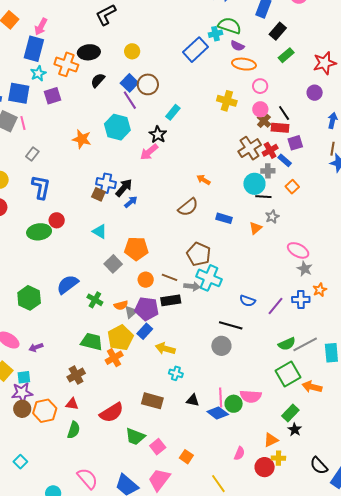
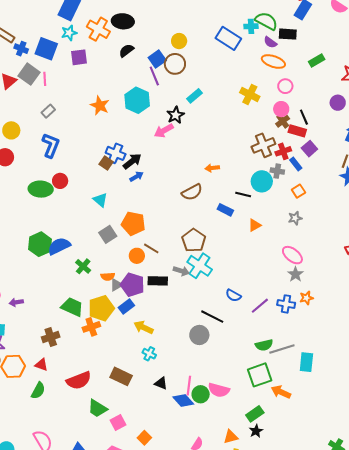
black rectangle: (278, 31) -> (288, 34), moved, turned 42
blue rectangle: (195, 50) -> (228, 38), turned 65
yellow circle: (132, 51) -> (179, 41), moved
purple square: (295, 143) -> (309, 149), turned -35
orange arrow: (203, 180) -> (212, 168), turned -48
black line: (263, 197) -> (243, 195), moved
gray star: (272, 217) -> (295, 218), moved
brown line: (170, 277) -> (151, 248), moved
green hexagon: (29, 298) -> (40, 244), moved

